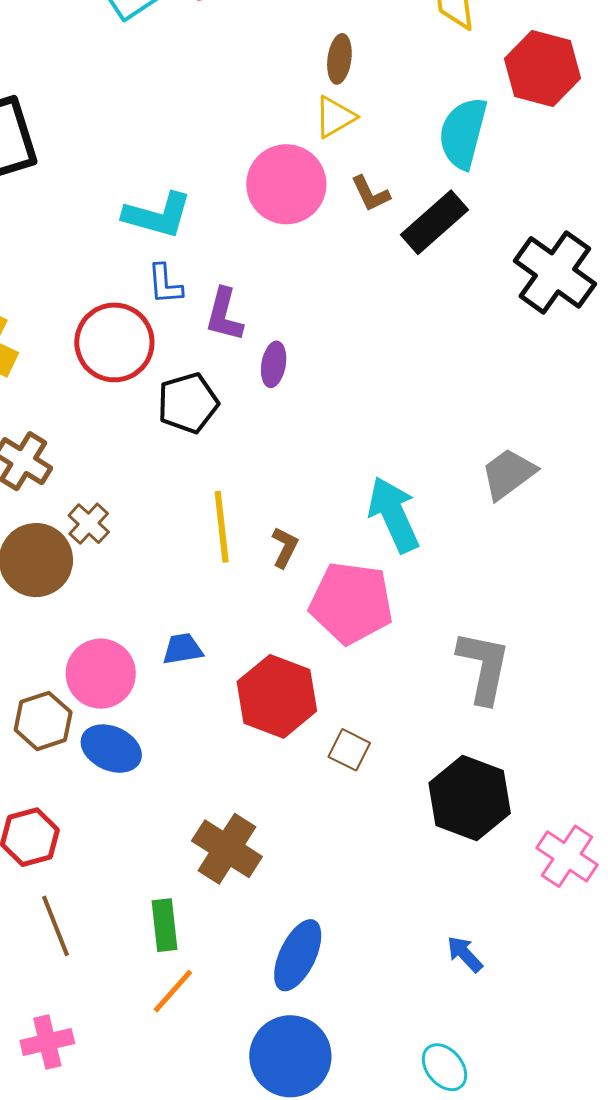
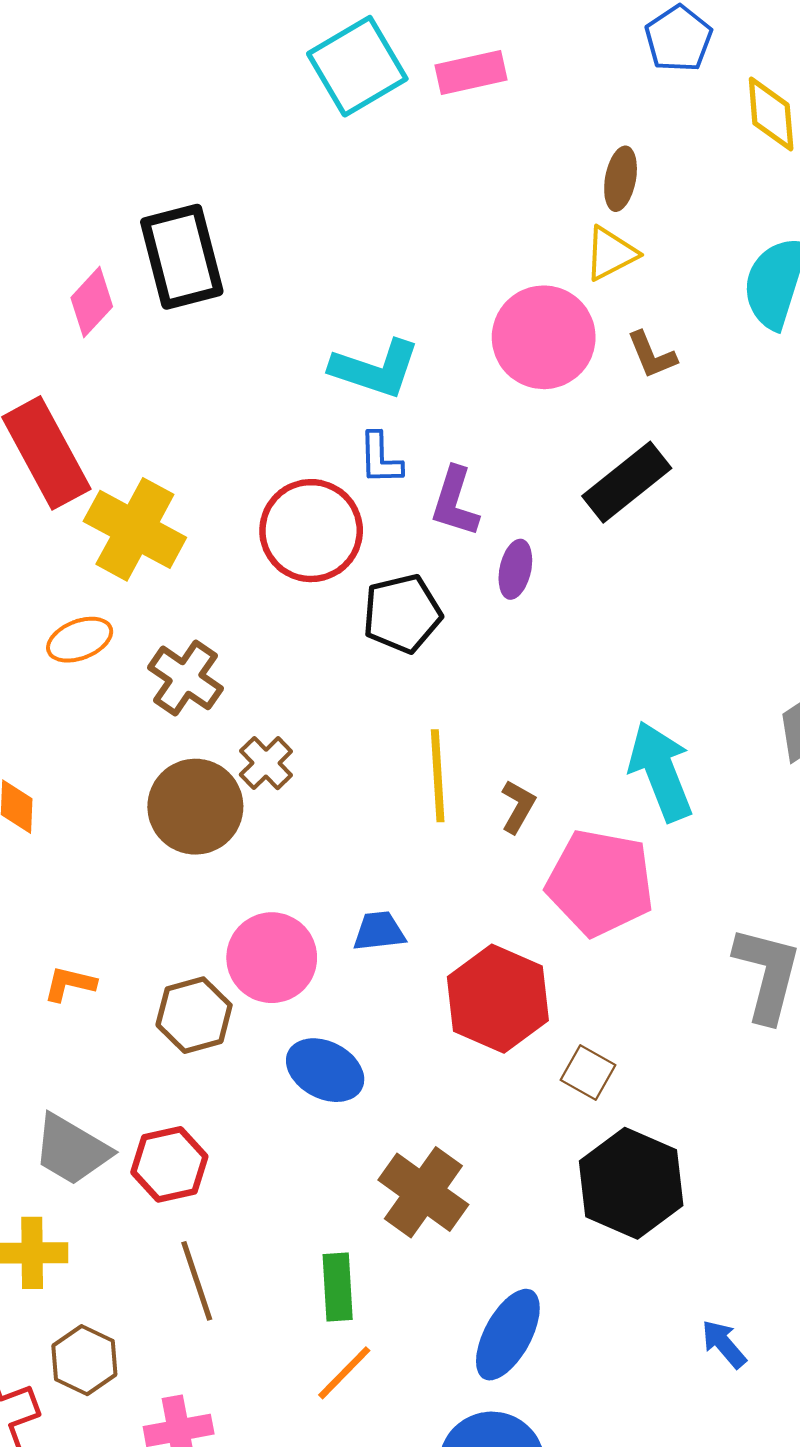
black rectangle: (435, 222) -> (627, 482), moved
blue ellipse: (111, 749) -> (325, 1070), moved
black hexagon: (470, 798) -> (631, 1183), moved

